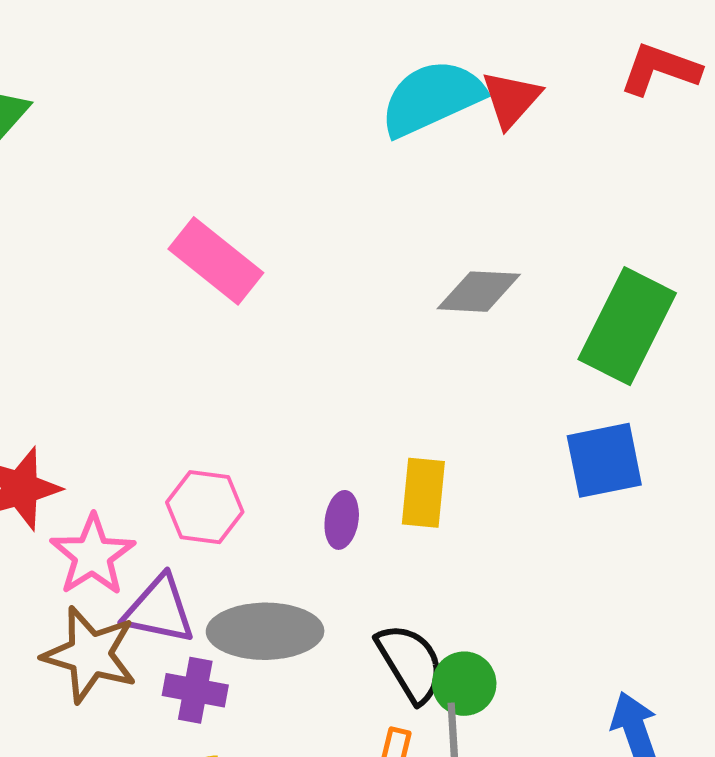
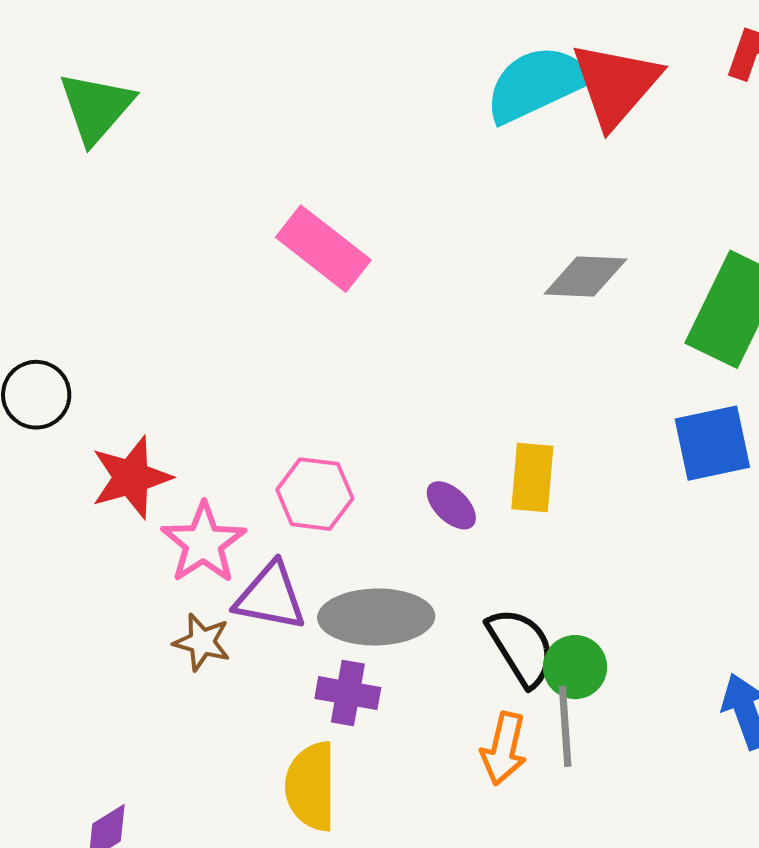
red triangle: (511, 99) -> (616, 84), size x1.5
purple ellipse: (342, 520) -> (451, 505), turned -54
brown star: (90, 655) -> (202, 642), size x0.6
purple cross: (195, 690) -> (348, 693), moved

